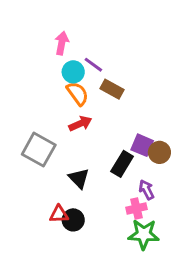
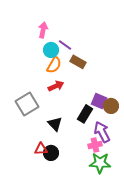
orange semicircle: (77, 93) -> (54, 65), turned 66
gray square: (39, 150) -> (27, 104), turned 30
purple arrow: (147, 190) -> (102, 132), size x1.5

